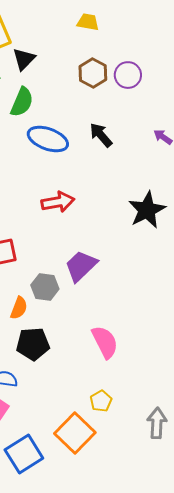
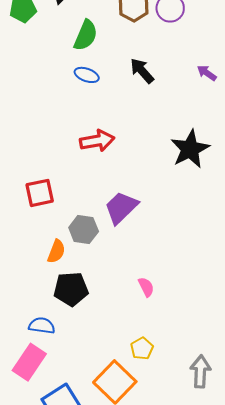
green semicircle: (22, 102) -> (86, 35), moved
blue ellipse: (48, 139) -> (87, 75), size x0.6
pink semicircle: (105, 342) -> (146, 287), size x0.6

